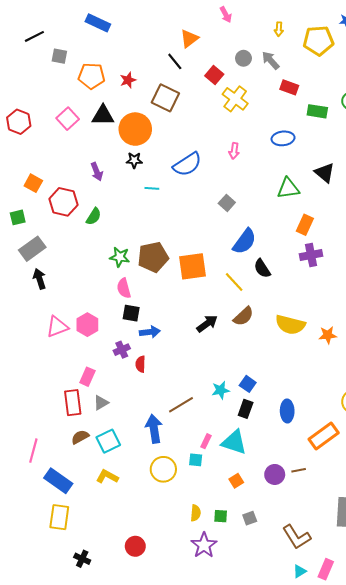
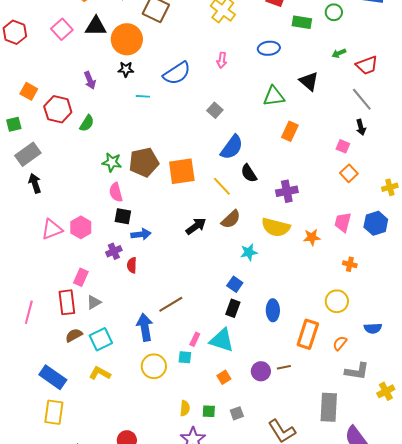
purple cross: (311, 255) -> (287, 191), moved
cyan star: (221, 390) -> (249, 252), moved
orange rectangle: (324, 436) -> (308, 334), turned -36
pink line: (33, 451) -> (29, 312), moved

